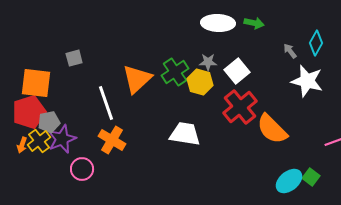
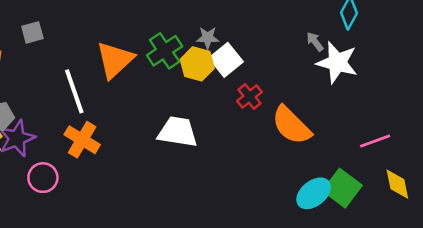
gray arrow: (290, 51) -> (315, 42), moved
white square: (237, 71) -> (226, 60), moved
red cross: (240, 107) -> (250, 97), size x0.6
green square: (311, 177) -> (342, 188), size x1.6

